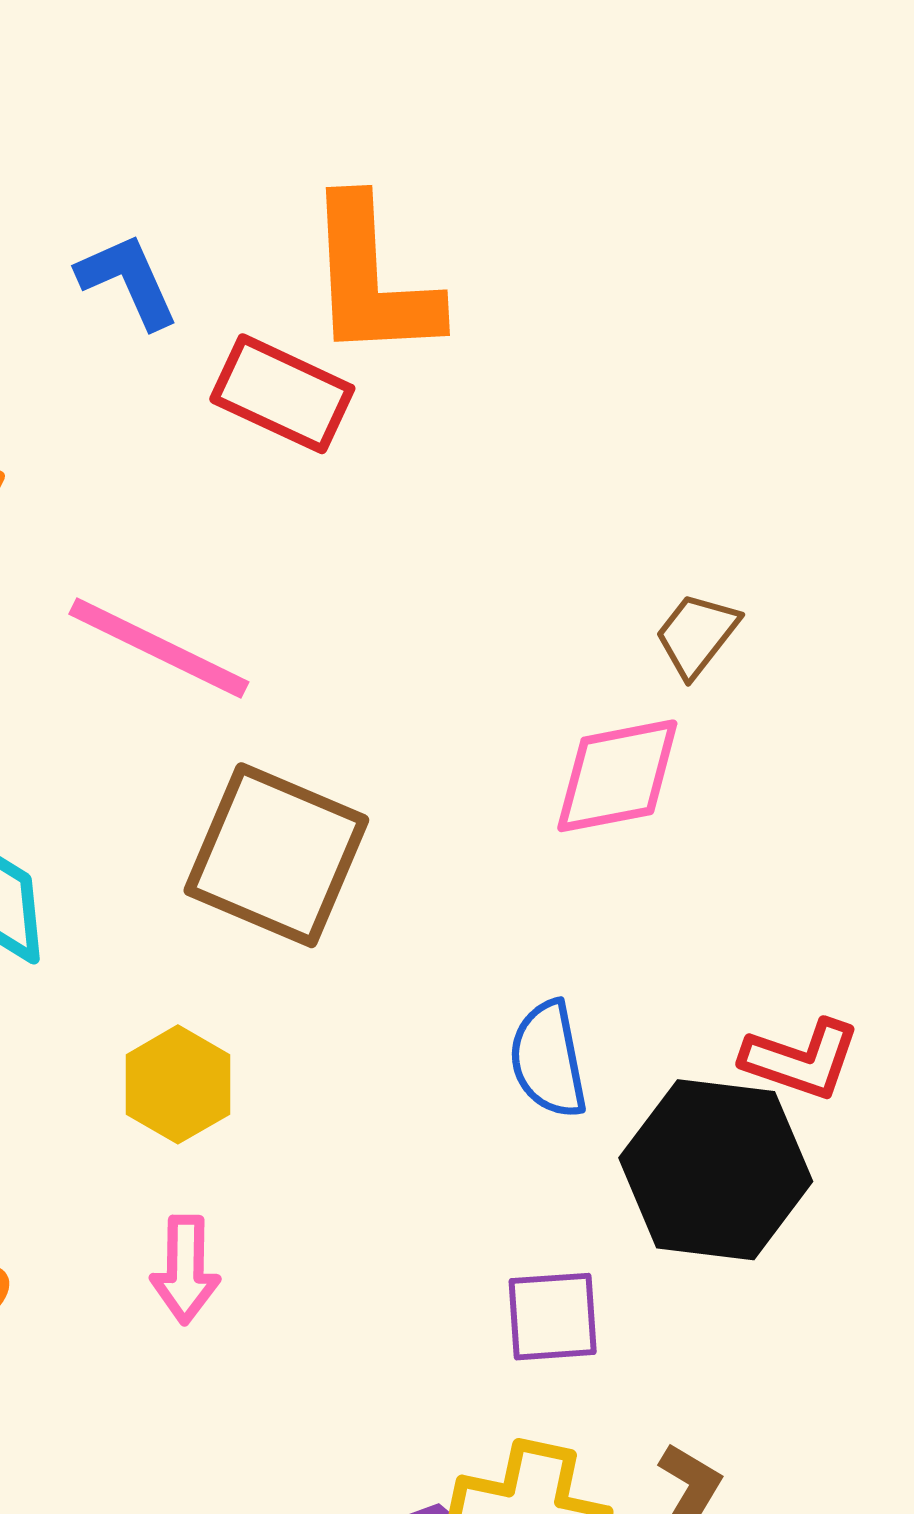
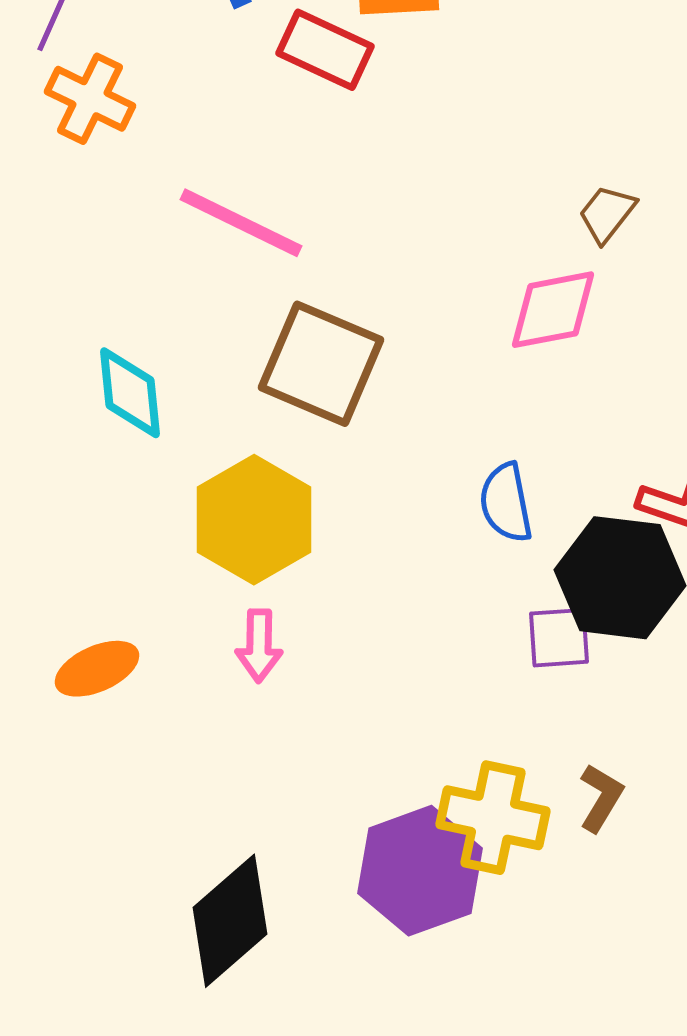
yellow hexagon: (178, 1084) -> (254, 520), size x1.6
purple square: (553, 1317) -> (559, 638), moved

